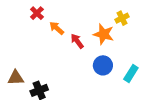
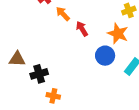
orange star: (104, 34) -> (118, 34), moved

